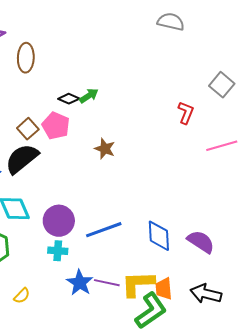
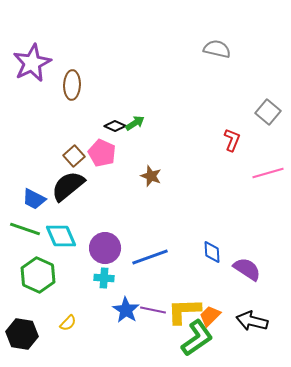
blue diamond: (159, 236) -> (212, 252), moved, size x0.7
orange trapezoid: (164, 289) -> (210, 316), turned 50

